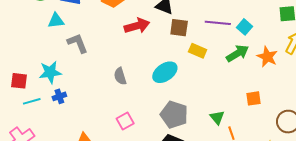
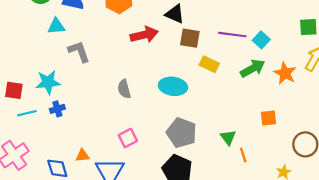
cyan ellipse: (165, 72) -> (173, 86), turned 40

